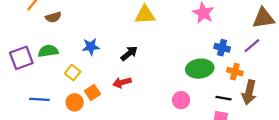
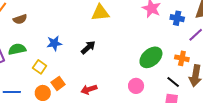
blue cross: (222, 48) -> (177, 18), moved
green ellipse: (200, 69) -> (151, 57), turned -30
red arrow: (122, 82) -> (89, 89), moved
black line: (223, 98) -> (173, 82), turned 32

